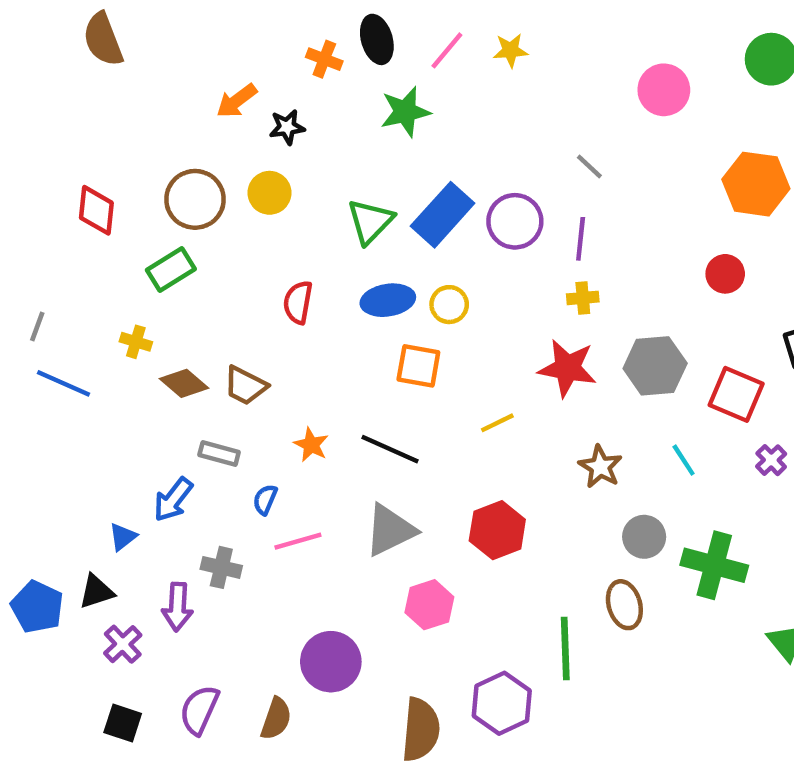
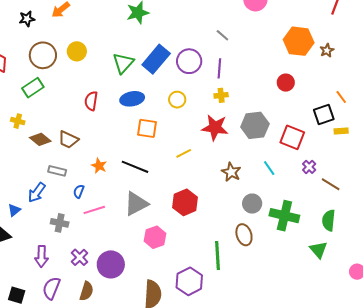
black star: (287, 127) -> (27, 19), moved
yellow circle: (449, 305) -> (177, 100), moved
purple arrow: (177, 607) -> (42, 256), moved
purple cross: (123, 644) -> (80, 257), moved

